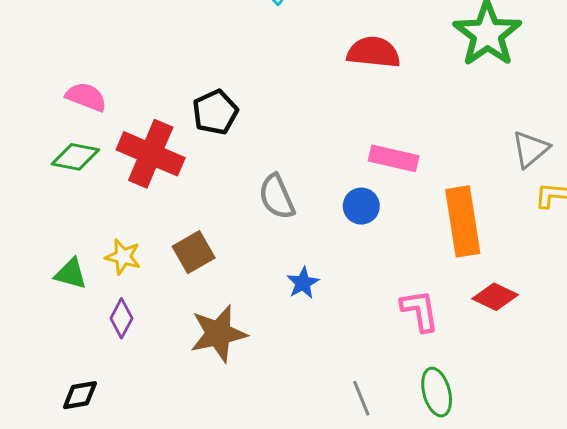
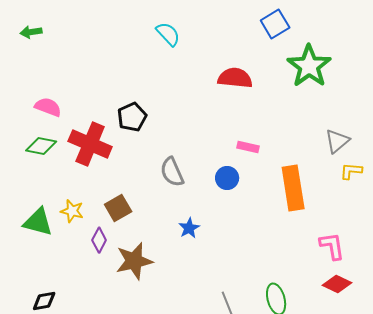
pink rectangle: (394, 158) -> (248, 147), size x0.7
green triangle: (71, 274) -> (38, 222), size x1.4
red diamond: (495, 297) -> (337, 284), moved
pink L-shape: (420, 311) -> (332, 246), moved
purple diamond: (121, 318) -> (99, 240), moved

